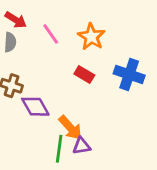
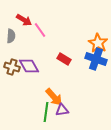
red arrow: (16, 20) -> (24, 20), moved
orange star: (91, 37) -> (98, 43), moved
purple diamond: (35, 107) -> (29, 66), moved

